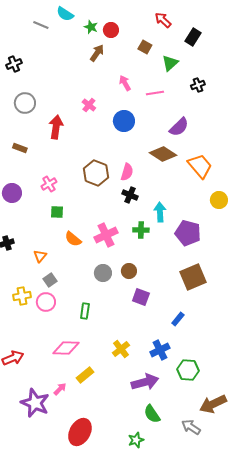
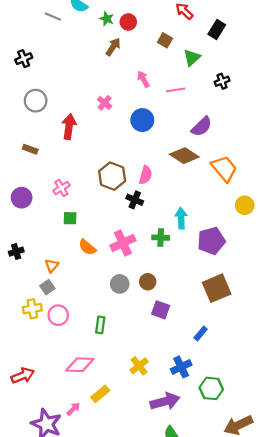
black cross: (130, 195) -> (135, 200), moved
purple pentagon: (188, 233) -> (211, 241), turned -30
gray square: (50, 280) -> (47, 287), moved

